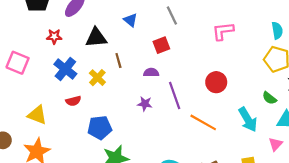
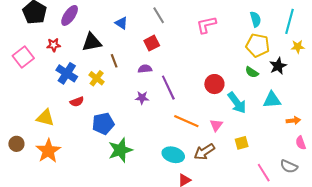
pink square: (18, 63) -> (23, 57), moved, turned 35
red circle: (216, 82) -> (214, 84), moved
green semicircle: (269, 98) -> (252, 72), moved
orange line: (203, 122) -> (186, 121), moved
pink triangle: (275, 144) -> (216, 125), moved

